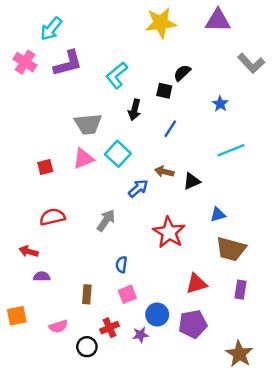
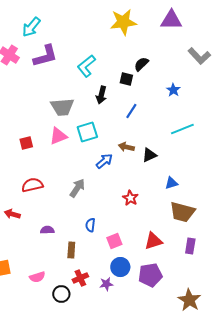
cyan square: (118, 154) -> (87, 132), turned 30
red star: (169, 232) -> (130, 198), size x0.6
purple semicircle: (42, 276) -> (47, 230), moved
brown rectangle: (87, 294) -> (71, 250), moved
pink square: (127, 294) -> (114, 241), moved

